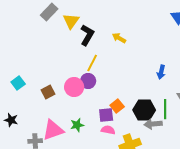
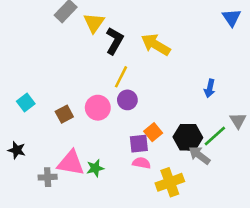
yellow arrow: (119, 38) -> (156, 45), size x1.6
purple circle: (88, 81) -> (127, 100), moved
green line: (165, 109) -> (215, 136), turned 48
gray arrow: (153, 124) -> (199, 155), turned 42
green star: (77, 125) -> (95, 168), moved
pink triangle: (53, 130) -> (71, 163), turned 30

